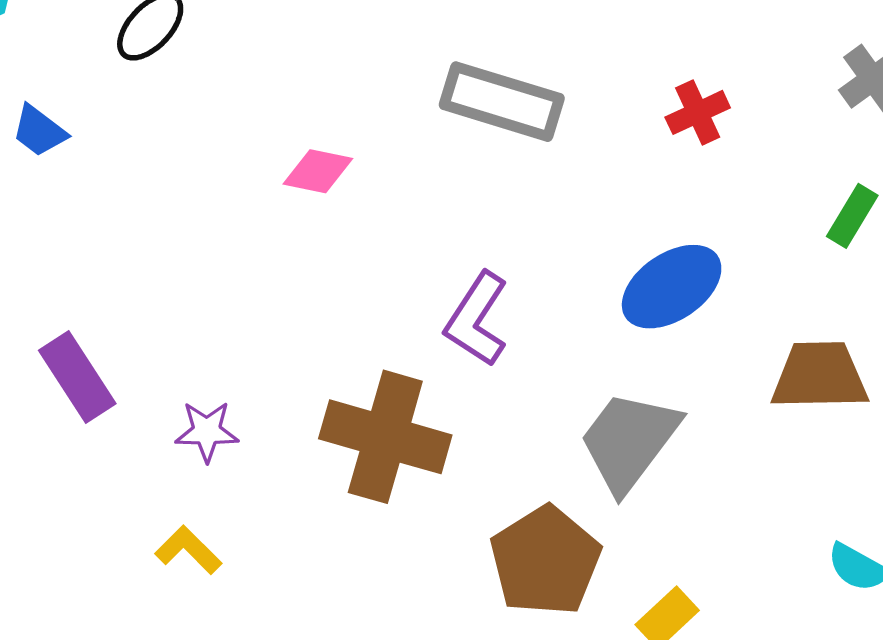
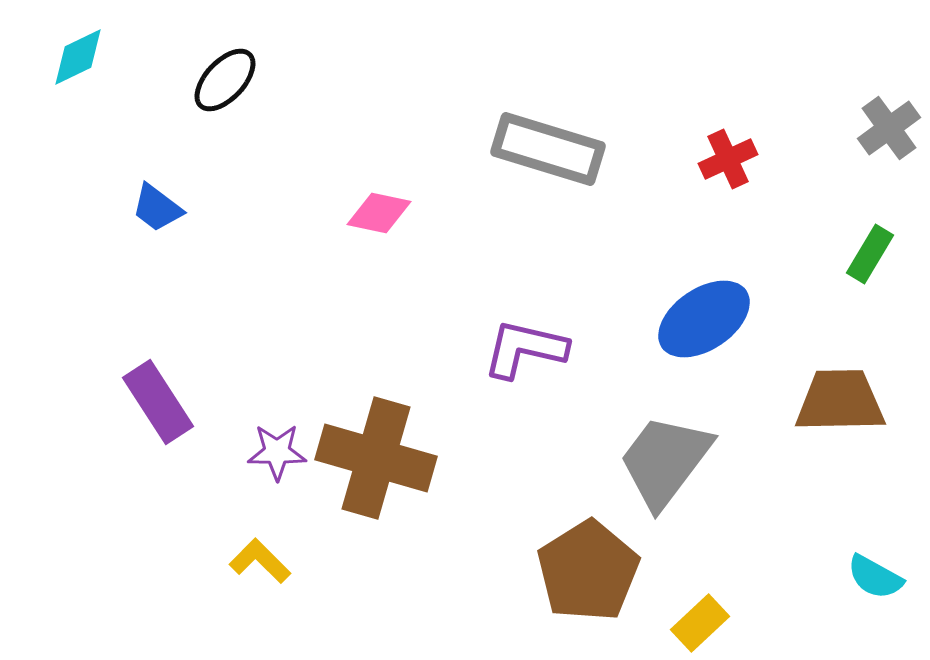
blue trapezoid: (39, 131) -> (157, 208), moved
purple L-shape: (477, 319) -> (525, 349), turned 70
brown cross: (385, 437) -> (376, 458), moved

